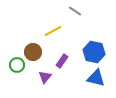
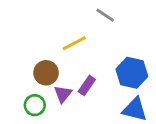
green circle: (17, 65) -> (35, 105), moved
purple triangle: (45, 77) -> (63, 94), moved

